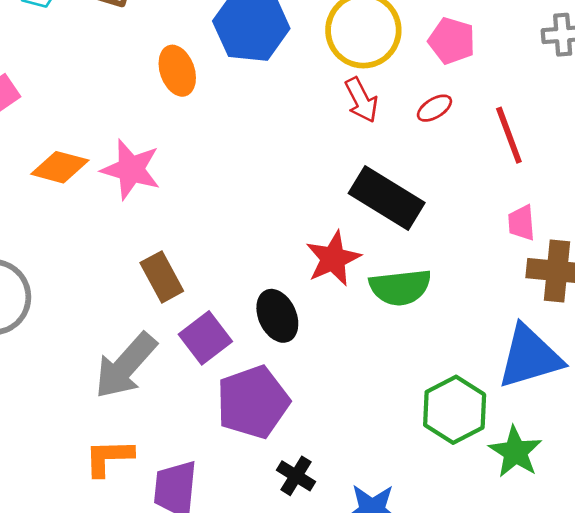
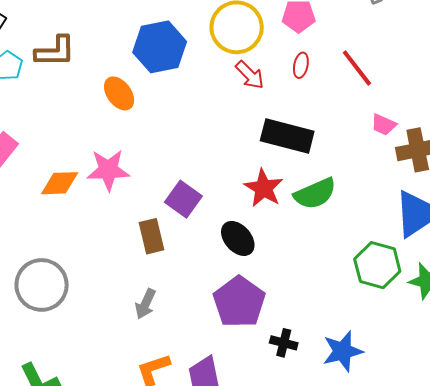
red ellipse: (434, 108) -> (301, 65), turned -30
pink trapezoid: (521, 223) -> (384, 125), turned -44
brown rectangle: (162, 277) -> (152, 236), turned 32
purple square: (205, 338) -> (183, 199), moved
gray arrow: (125, 366) -> (145, 304), size x0.6

